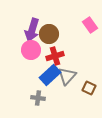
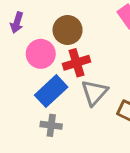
purple arrow: (32, 30) -> (17, 23), moved, size x0.6
blue rectangle: (50, 75) -> (51, 91), moved

